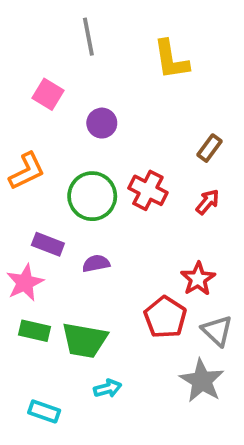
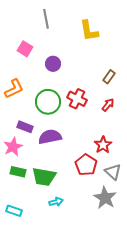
purple semicircle: (96, 263) -> (50, 137), size x1.6
cyan rectangle: (44, 411) -> (14, 211), moved

